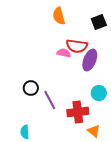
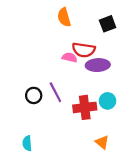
purple ellipse: (90, 60) -> (98, 65), turned 65
purple line: (50, 100) -> (55, 92), moved
red cross: (78, 112) -> (85, 107), moved

